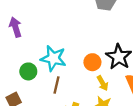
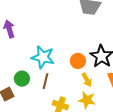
green circle: (28, 71) -> (22, 79), moved

